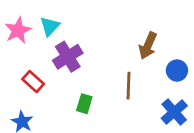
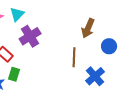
green rectangle: (84, 104) -> (14, 74), moved
blue cross: (174, 112) -> (95, 76), moved

